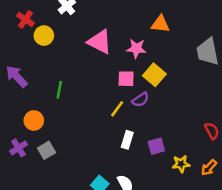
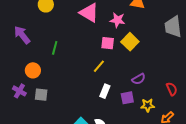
purple semicircle: (140, 100) -> (139, 79), moved
purple cross: (19, 148) -> (19, 91), turned -32
gray square: (47, 150) -> (41, 95), turned 32
yellow star: (181, 164) -> (148, 105), moved

